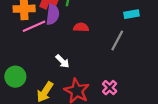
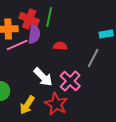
white arrow: (62, 61) -> (43, 77), size x1.5
pink cross: (110, 88) -> (70, 81), moved, size x1.5

